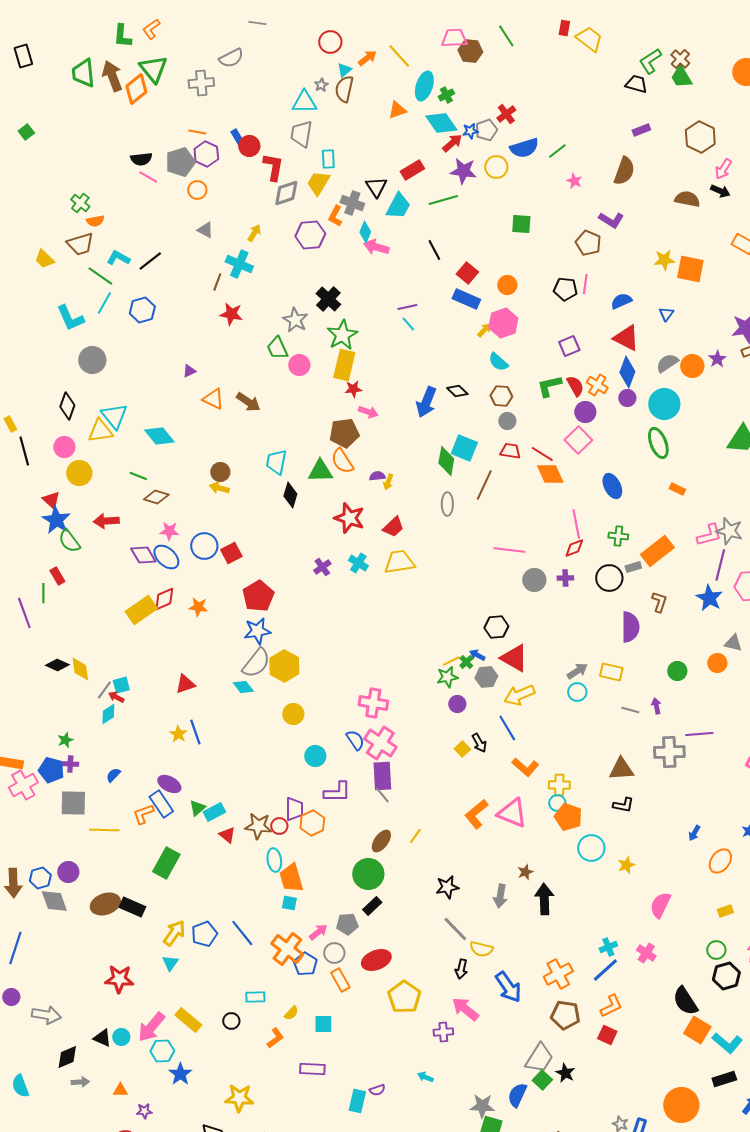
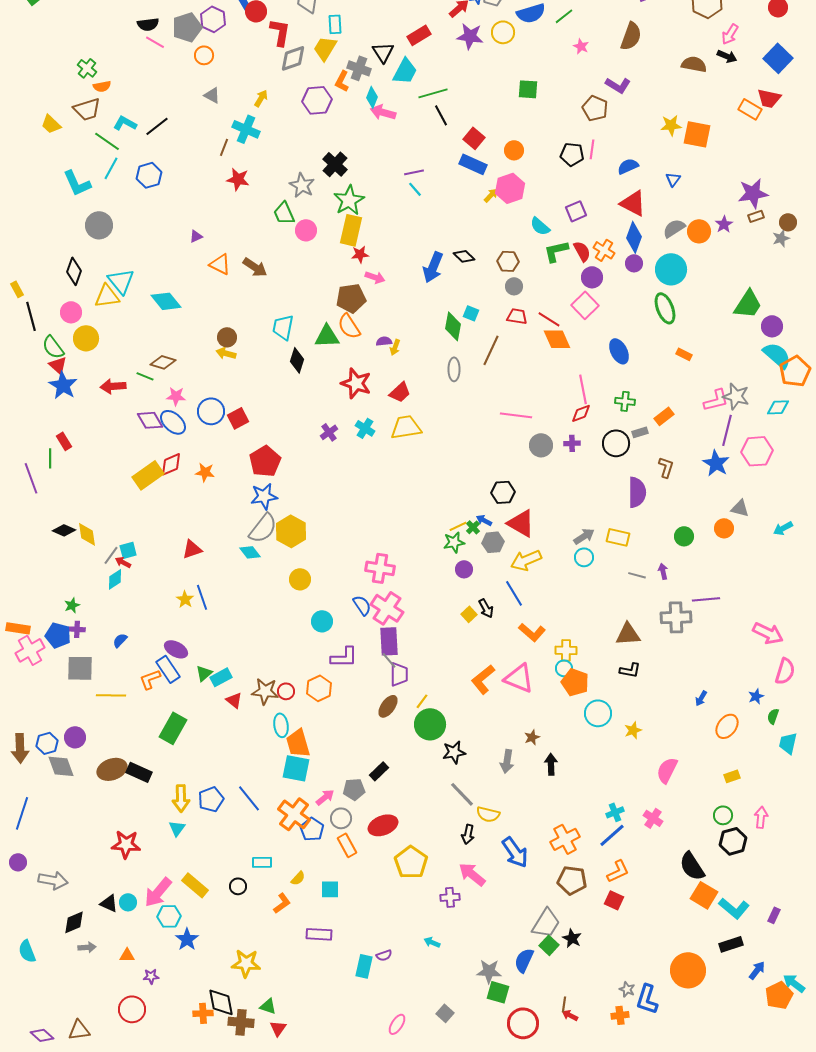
green line: (443, 200) -> (433, 93), moved
cyan semicircle: (498, 362) -> (540, 226), moved
cyan square: (464, 448) -> (471, 313), size x0.6
green line: (138, 476) -> (145, 376), moved
green semicircle: (69, 541) -> (53, 347), moved
orange rectangle: (657, 551) -> (664, 416), size x0.6
purple trapezoid: (294, 809) -> (399, 674), moved
green circle: (368, 874) -> (430, 724), moved
black arrow: (544, 899) -> (551, 764), size x0.7
cyan square: (289, 903) -> (296, 768), size x1.8
yellow arrow: (174, 933) -> (181, 798), turned 144

